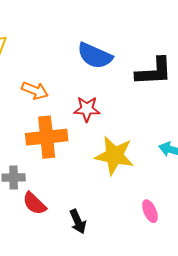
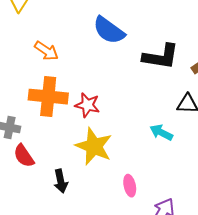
red star: (87, 109) -> (87, 105), moved
yellow star: (114, 156) -> (94, 146), moved

